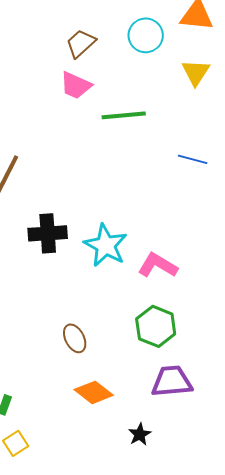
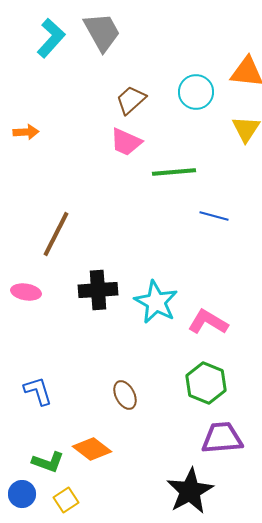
blue line: (193, 159) -> (214, 216), moved
orange diamond: (94, 392) -> (92, 449), moved
black star: (140, 434) -> (190, 491), size x2.0

